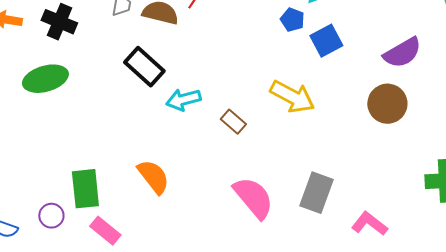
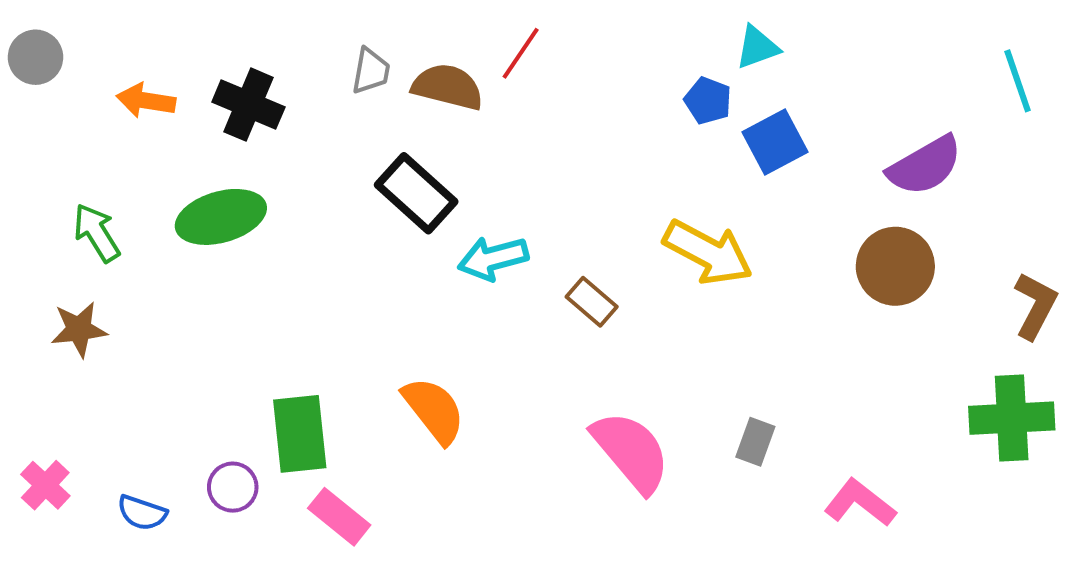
gray rectangle: (316, 193) -> (755, 442), size x0.6

